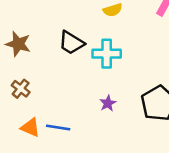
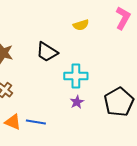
cyan cross: (107, 54) -> (76, 76), moved

